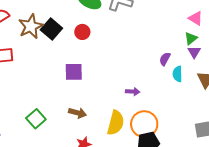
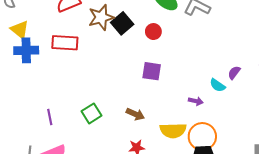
purple square: (74, 72) -> (152, 71), moved
cyan semicircle: (177, 74) -> (218, 85), moved, turned -63
yellow semicircle: (116, 123) -> (173, 131), turned 65

